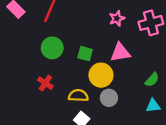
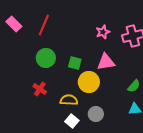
gray circle: (109, 98) -> (96, 114), moved

